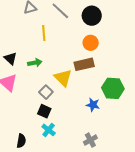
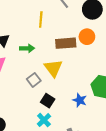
brown rectangle: (84, 64) -> (66, 43), moved
black square: (44, 111) -> (48, 101), moved
cyan cross: (49, 130) -> (44, 120), moved

